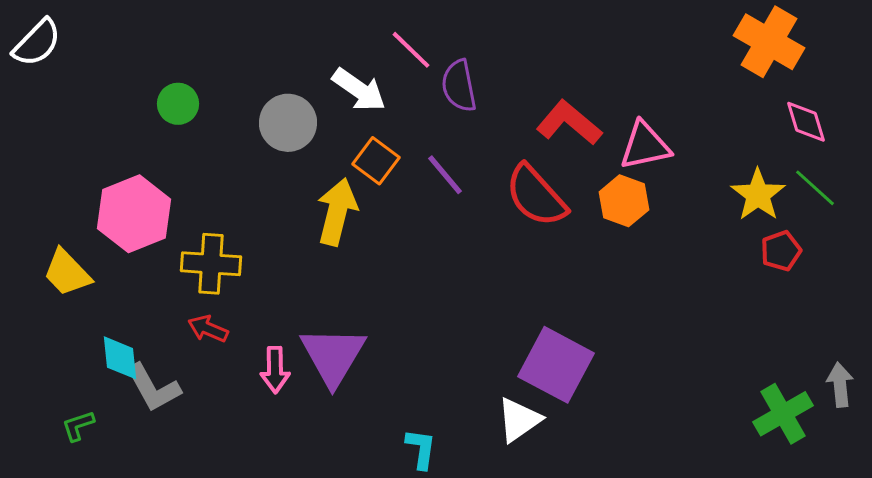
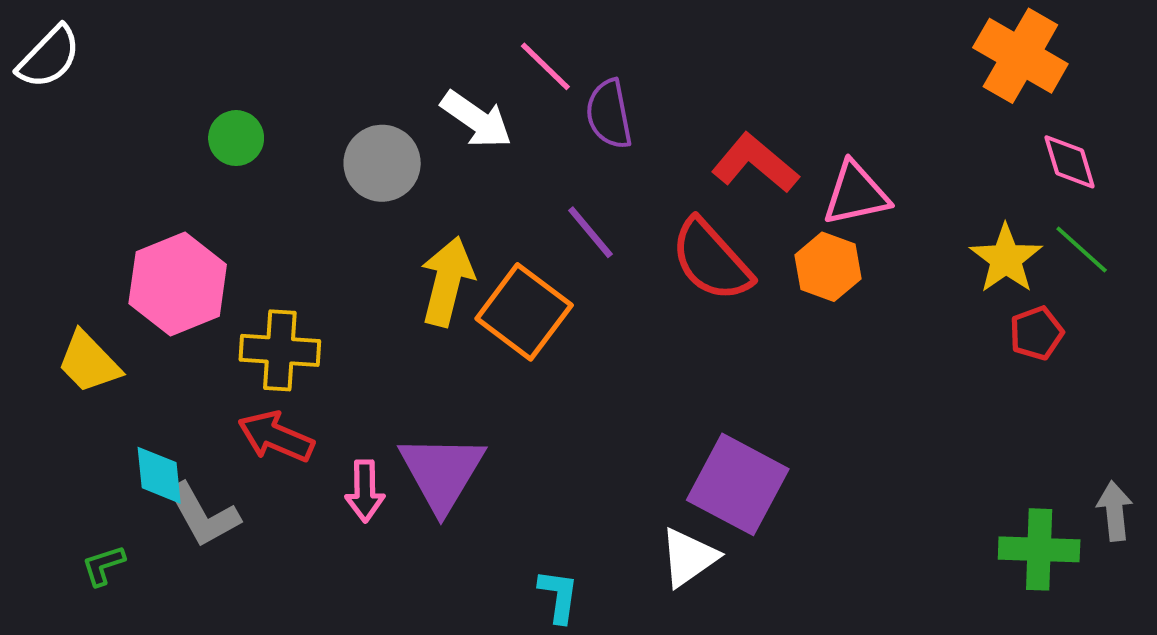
orange square: (376, 161) -> (524, 312), moved, size x1.5
red arrow: (208, 329) -> (276, 437), size x1.4
green cross: (783, 414) -> (1039, 549), turned 32

